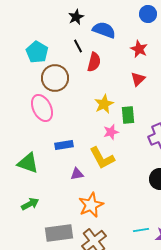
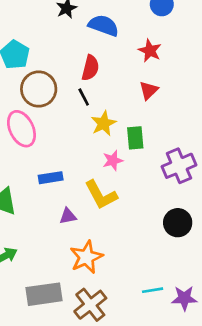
black line: (78, 46) -> (84, 97), moved

